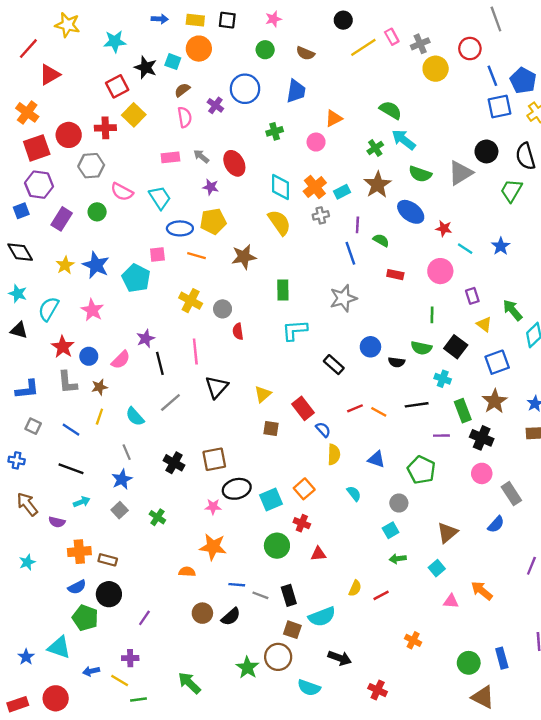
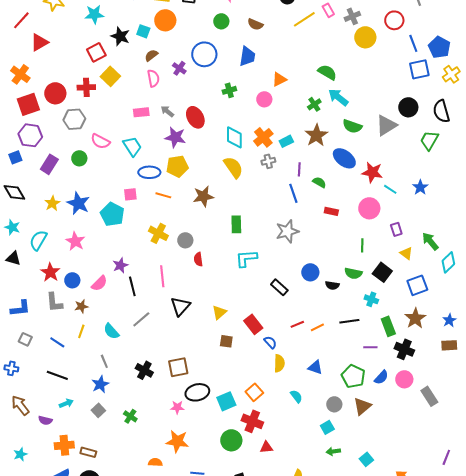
purple star: (211, 187) -> (175, 137), size x1.5
red star: (444, 228) -> (372, 172), size x1.5
orange line: (379, 412) -> (317, 327), turned -56
red cross: (302, 523) -> (252, 421), size x1.5
blue semicircle: (496, 524) -> (381, 377), moved
brown triangle: (447, 533) -> (362, 406), moved

